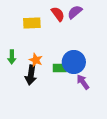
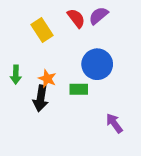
yellow rectangle: (32, 23) -> (42, 30), turned 60
blue circle: (74, 62) -> (97, 64), moved
purple arrow: (83, 82) -> (114, 123), moved

